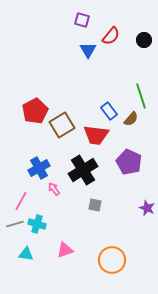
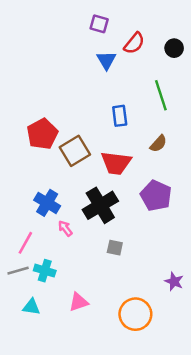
green line: (141, 96) -> (161, 95), moved
blue rectangle: (109, 111) -> (120, 116), moved, turned 30
blue cross: (39, 168) -> (47, 203), turned -30
purple star: (147, 208) -> (174, 281), moved

